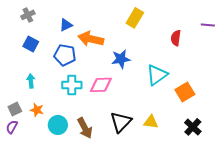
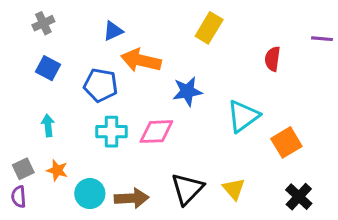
blue triangle: (66, 25) -> (113, 31), moved
yellow triangle: (151, 122) -> (234, 189), turned 42
purple semicircle: (12, 127) -> (19, 197), turned -32
brown arrow: (85, 128) -> (132, 198), turned -65

